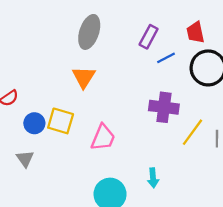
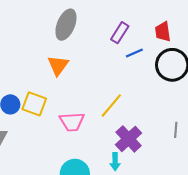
purple cross: (164, 107) -> (129, 139), moved, turned 36
yellow line: (193, 132) -> (111, 106), moved
pink trapezoid: (103, 138) -> (72, 122), turned 60

